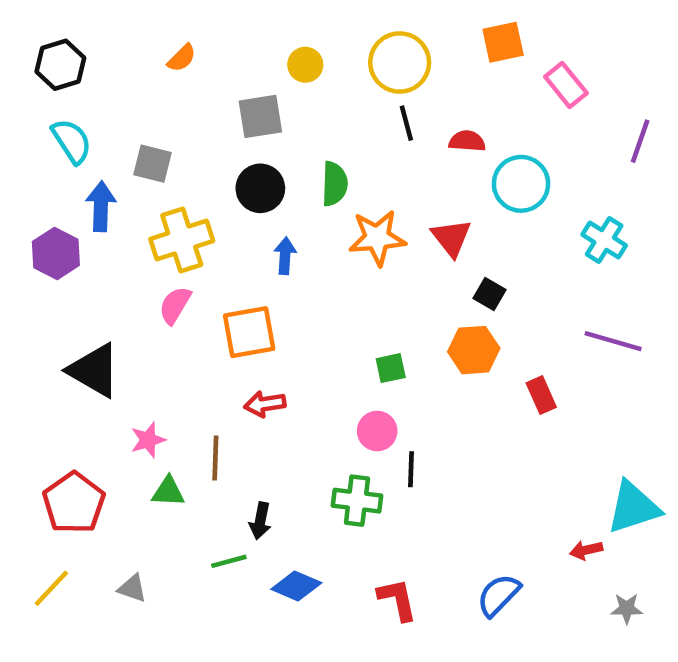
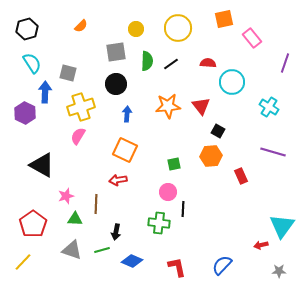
black line: (406, 123) -> (171, 64), moved, turned 70
green semicircle: (335, 184) -> (147, 61), moved
orange square: (249, 332) -> (125, 150), moved, turned 35
cyan triangle: (633, 507) -> (282, 226), turned -36
gray triangle: (132, 588) -> (72, 250), moved, size x1.5

